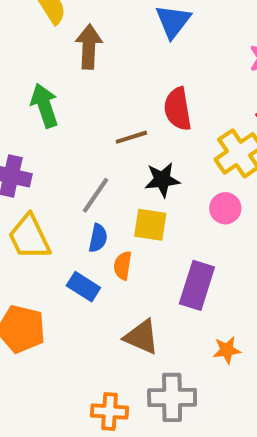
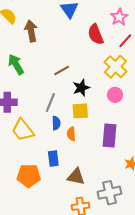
red semicircle: (178, 109) -> (96, 34), moved
blue rectangle: (83, 287) -> (53, 158), moved, turned 63
brown triangle: (142, 337) -> (76, 177), moved

